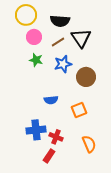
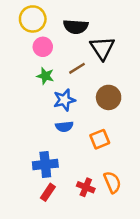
brown line: (58, 42) -> (77, 68), moved
blue star: (63, 64) -> (64, 100), moved
red cross: (56, 137) -> (86, 187), moved
red rectangle: (49, 156) -> (48, 192), moved

